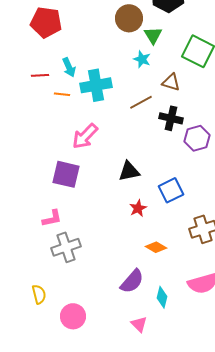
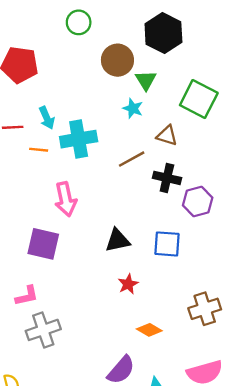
pink arrow: (85, 136) -> (66, 199), turned -56
blue square: (171, 190) -> (167, 244), moved, turned 30

